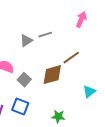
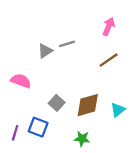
brown line: (71, 58) -> (109, 60), moved
brown diamond: (52, 75) -> (88, 105), moved
gray square: (24, 80) -> (57, 103), moved

